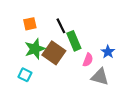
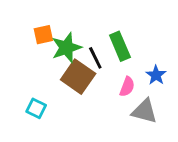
black line: (61, 26) -> (95, 58), moved
green rectangle: (74, 41) -> (120, 46), moved
green star: (35, 49) -> (66, 48), moved

